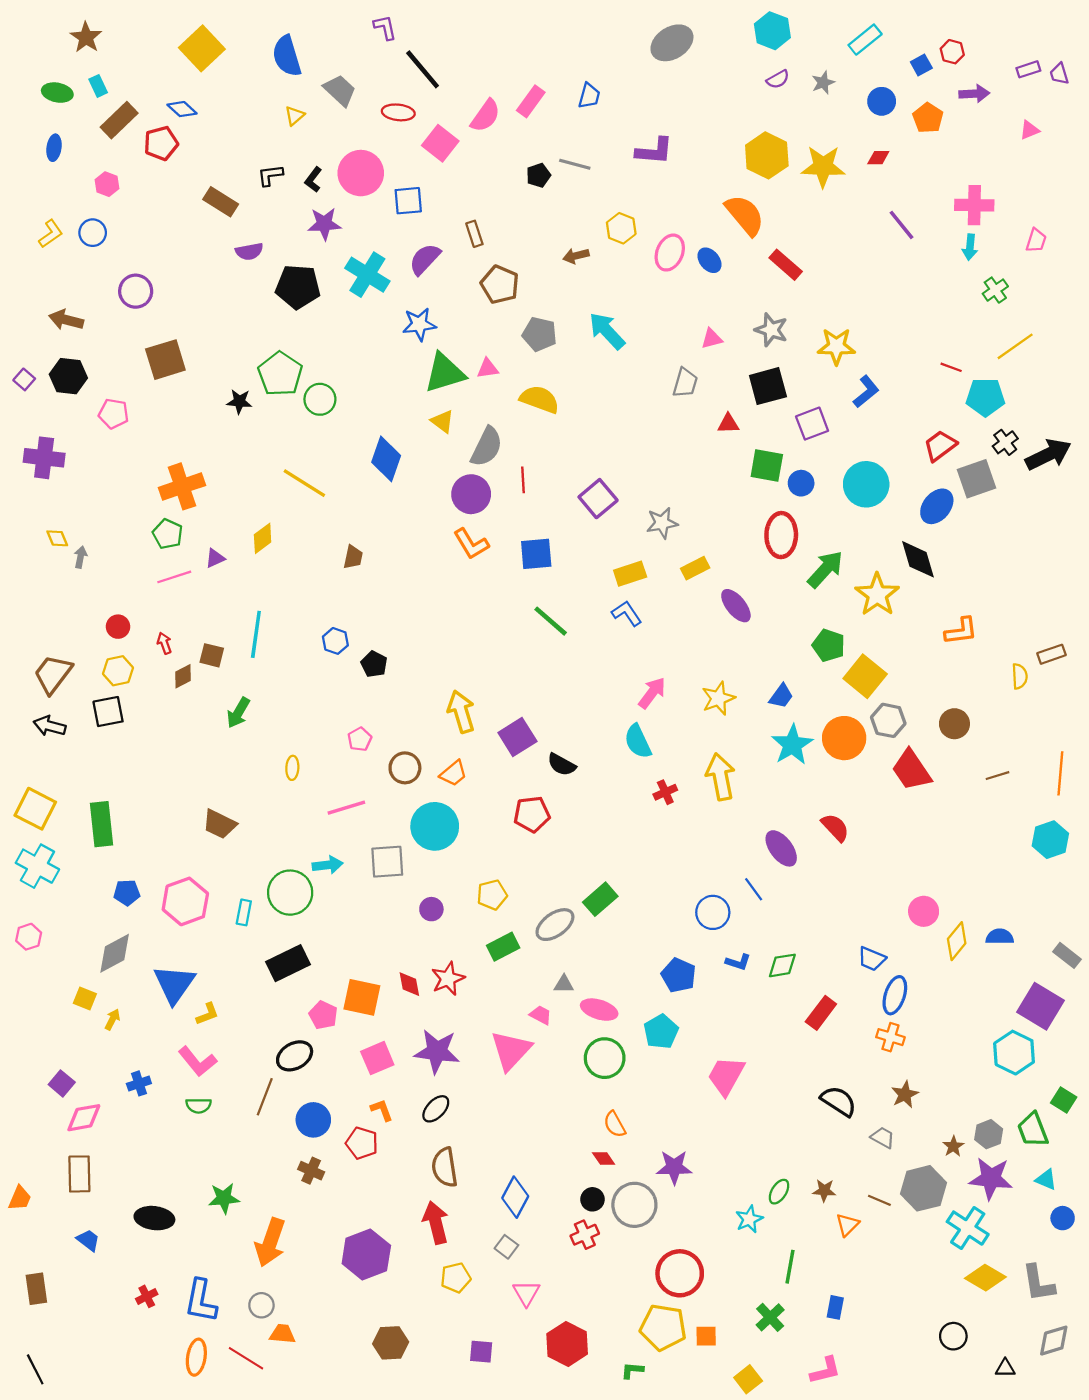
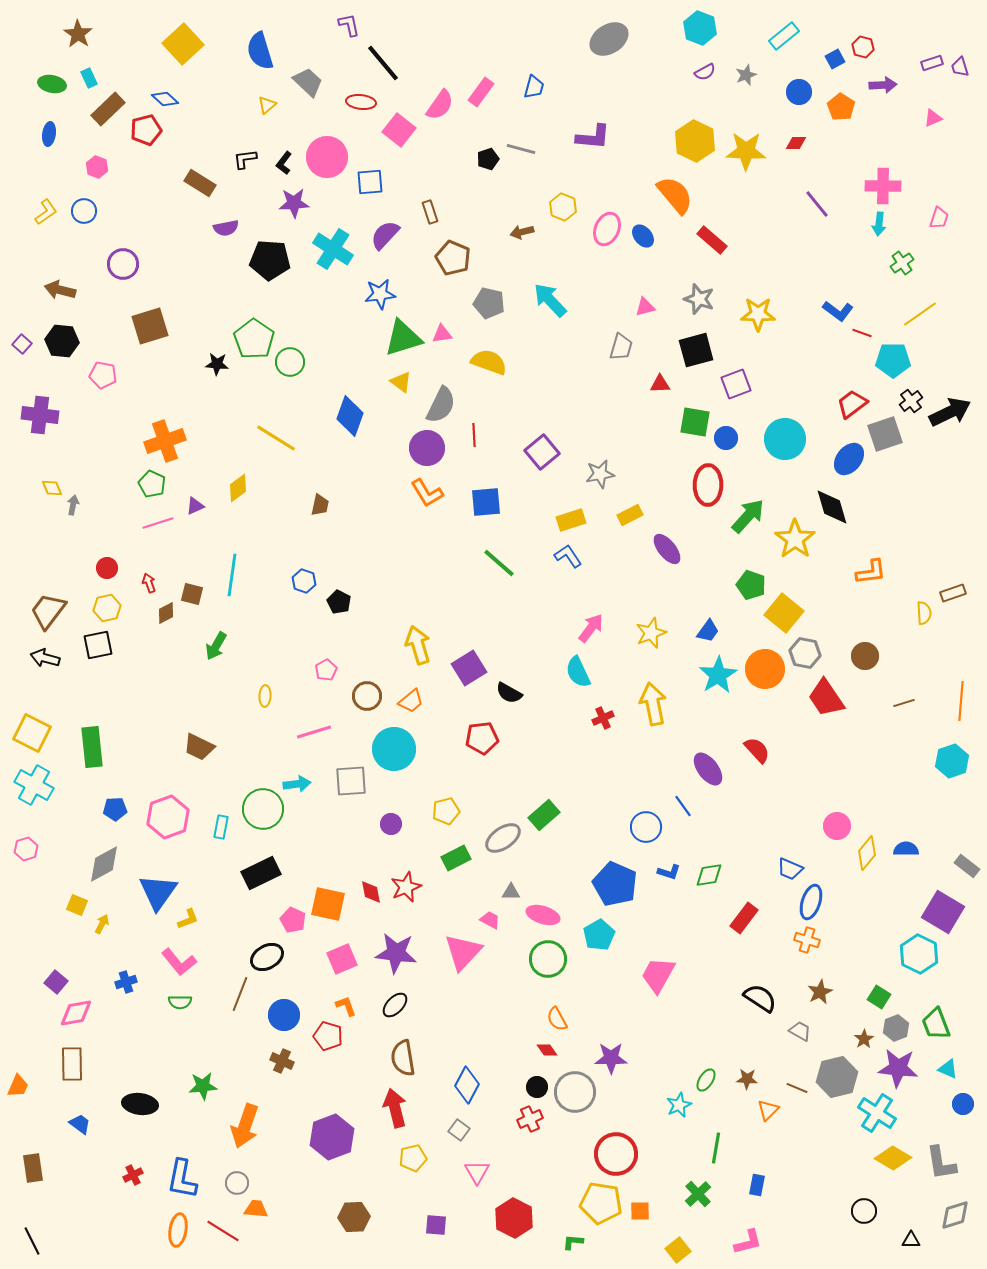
blue L-shape: (866, 392) -> (838, 311), moved, turned 76
blue pentagon: (679, 975) -> (615, 884), size x1.4
green square: (1064, 1100) -> (879, 997), moved

